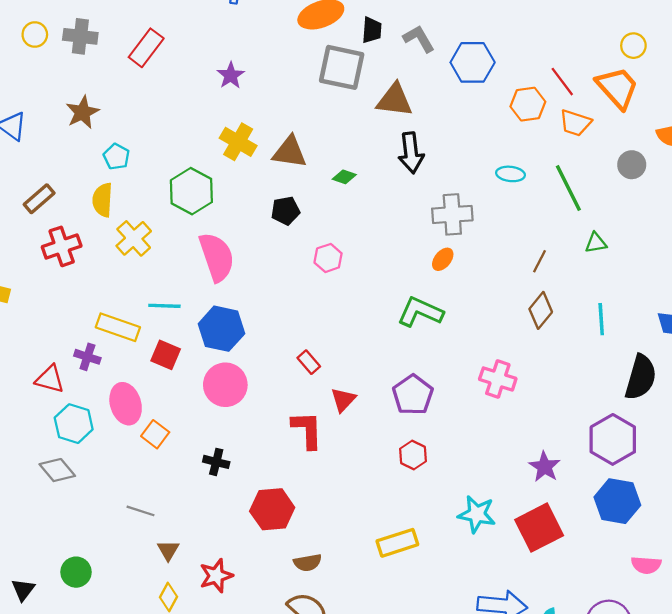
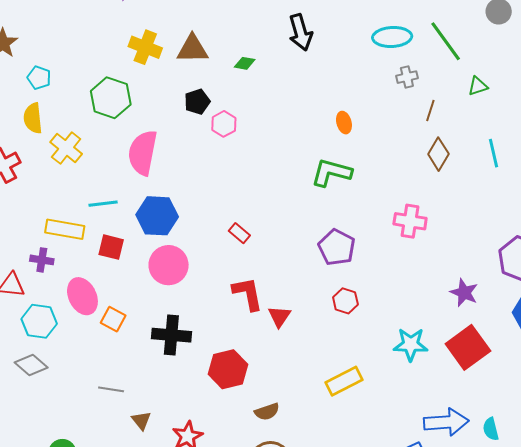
cyan ellipse: (511, 174) -> (392, 37), size x1.5
gray cross: (452, 214) -> (407, 77), moved, size x0.6
pink semicircle: (217, 257) -> (143, 153), turned -141
pink hexagon: (328, 258) -> (224, 124), moved
orange ellipse: (443, 259) -> (344, 123), turned -45
red triangle: (343, 400) -> (279, 317), moved
black cross: (216, 462) -> (171, 335), size x1.6

